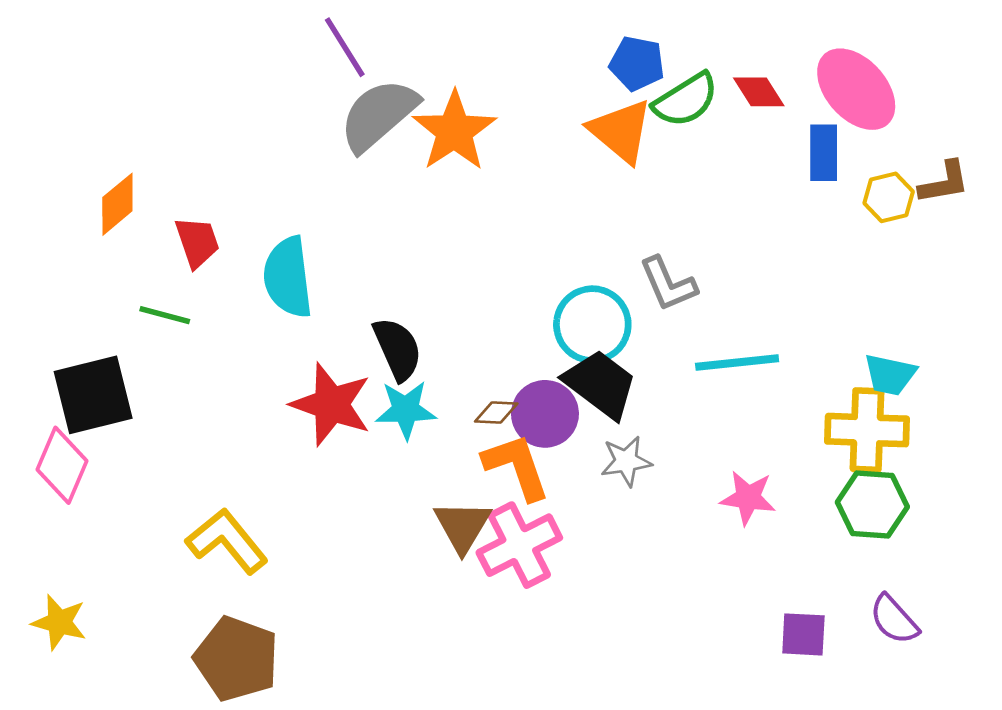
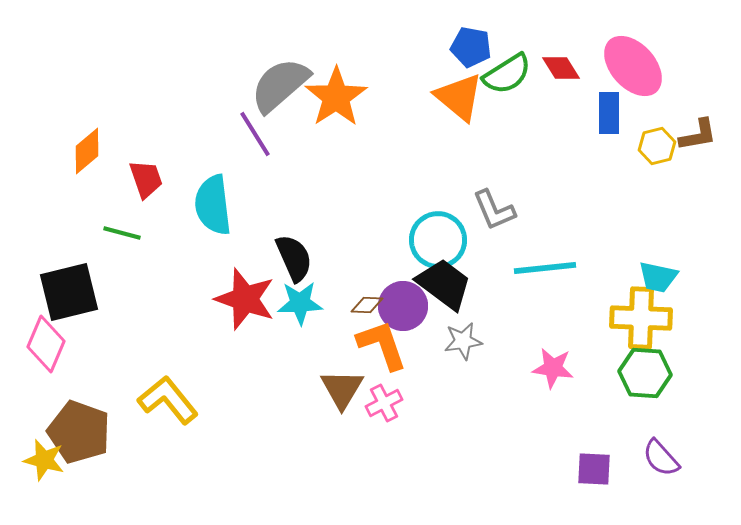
purple line: (345, 47) -> (255, 134), moved
pink cross: (519, 545) -> (384, 403), size x0.6
brown pentagon: (236, 659) -> (79, 432), moved

